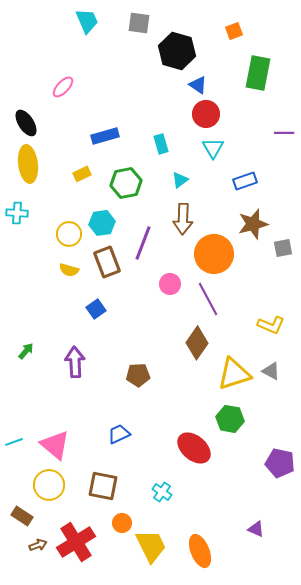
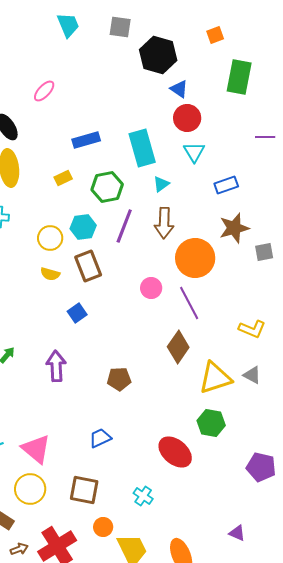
cyan rectangle: (161, 144) -> (142, 148), size x1.8
purple line: (143, 243) -> (124, 226), moved

